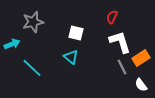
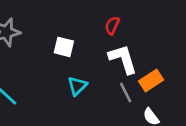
cyan triangle: (71, 57) -> (77, 86), moved, turned 35

